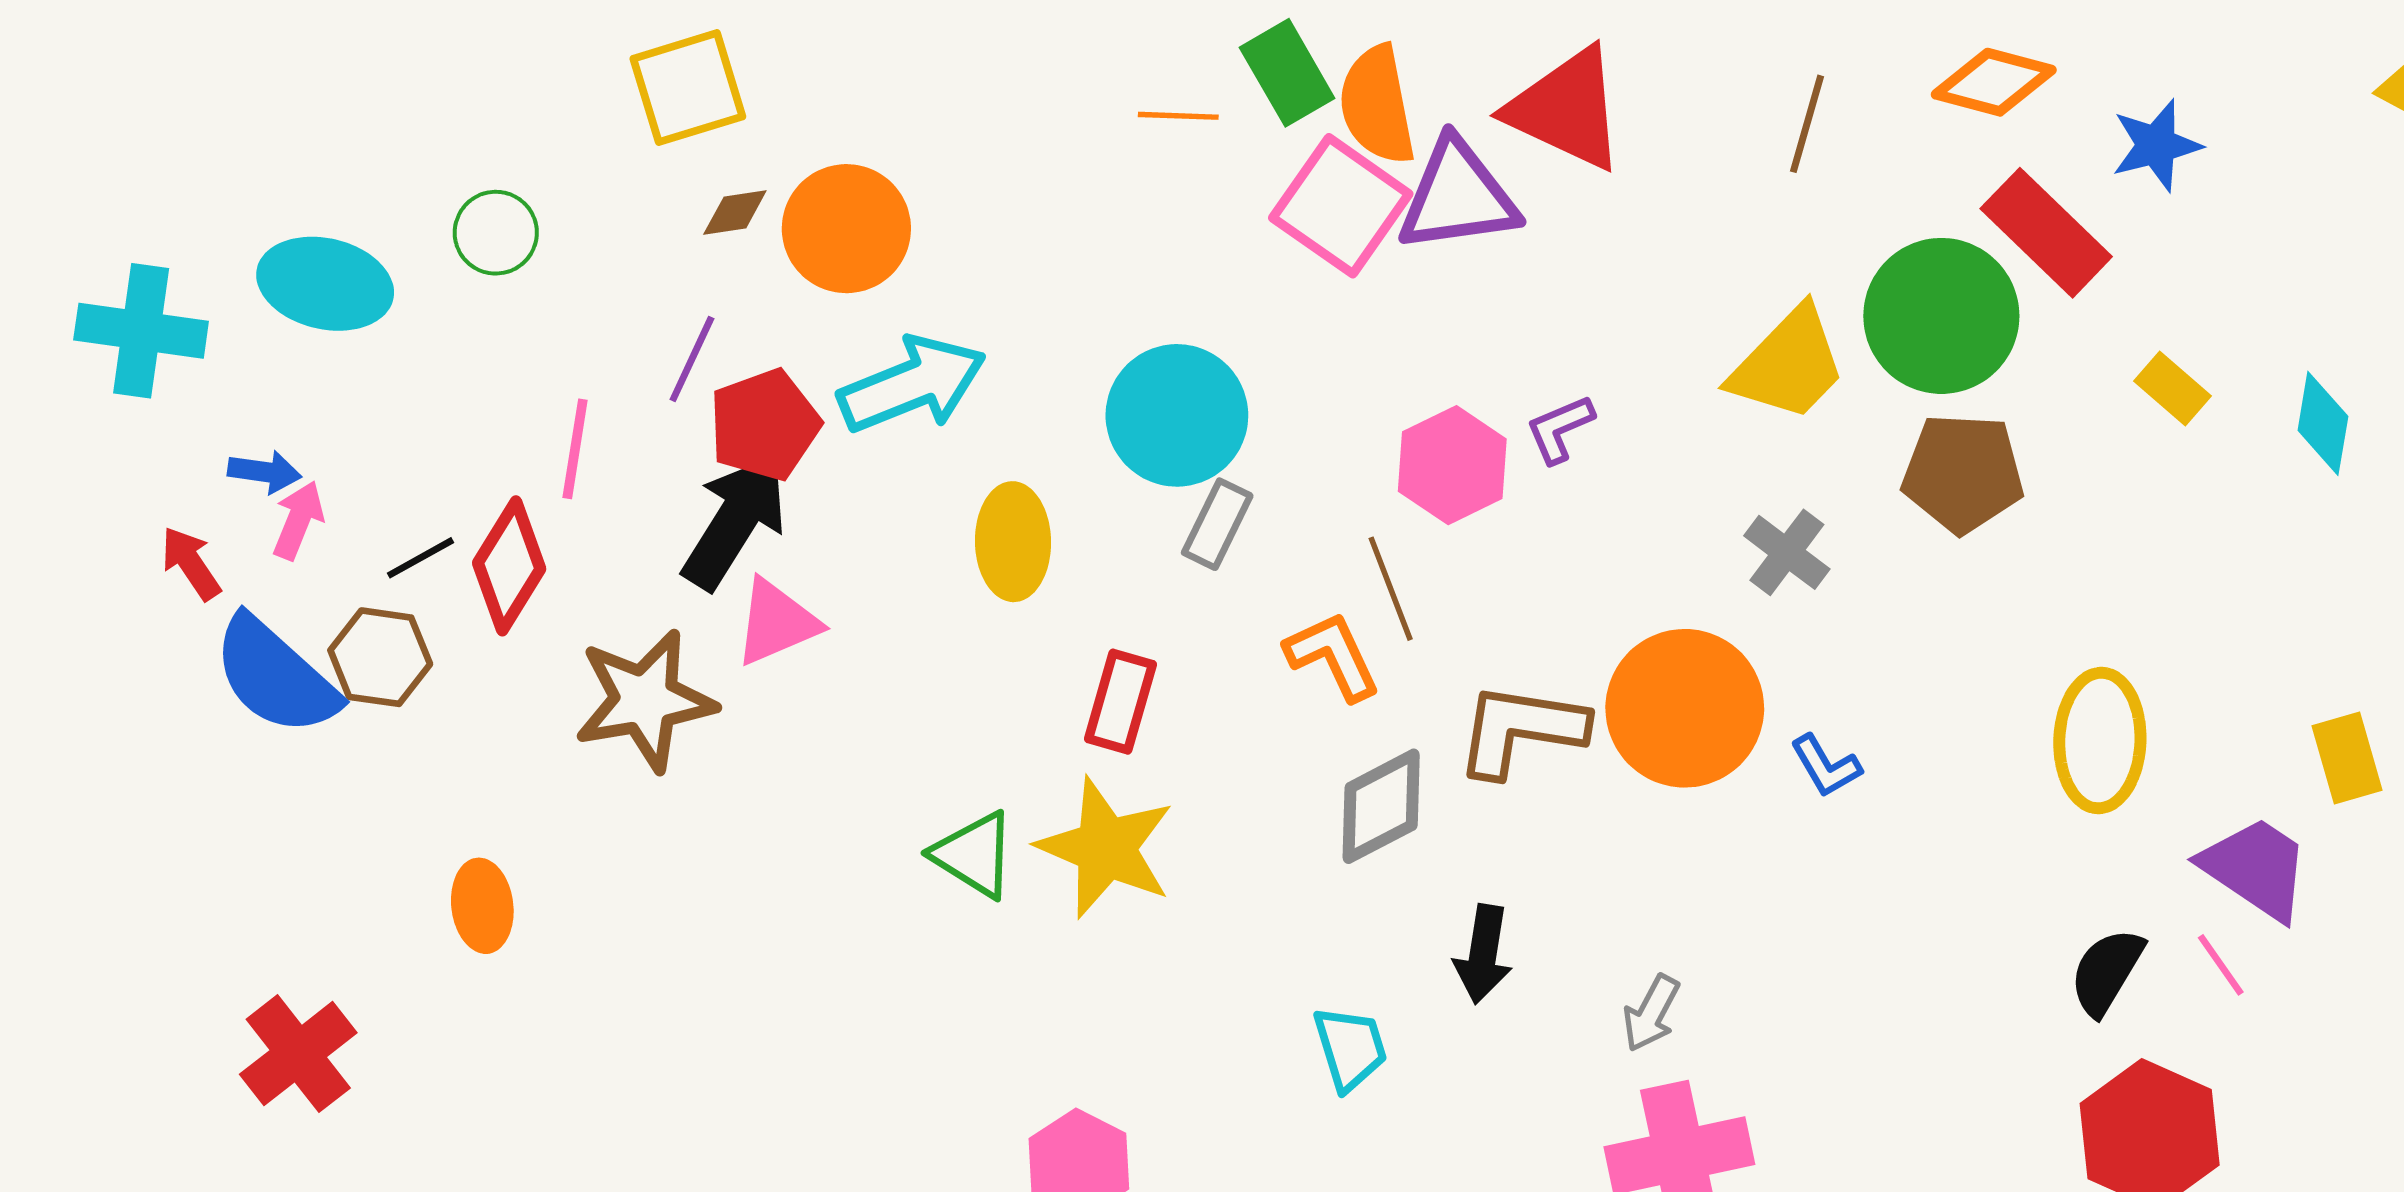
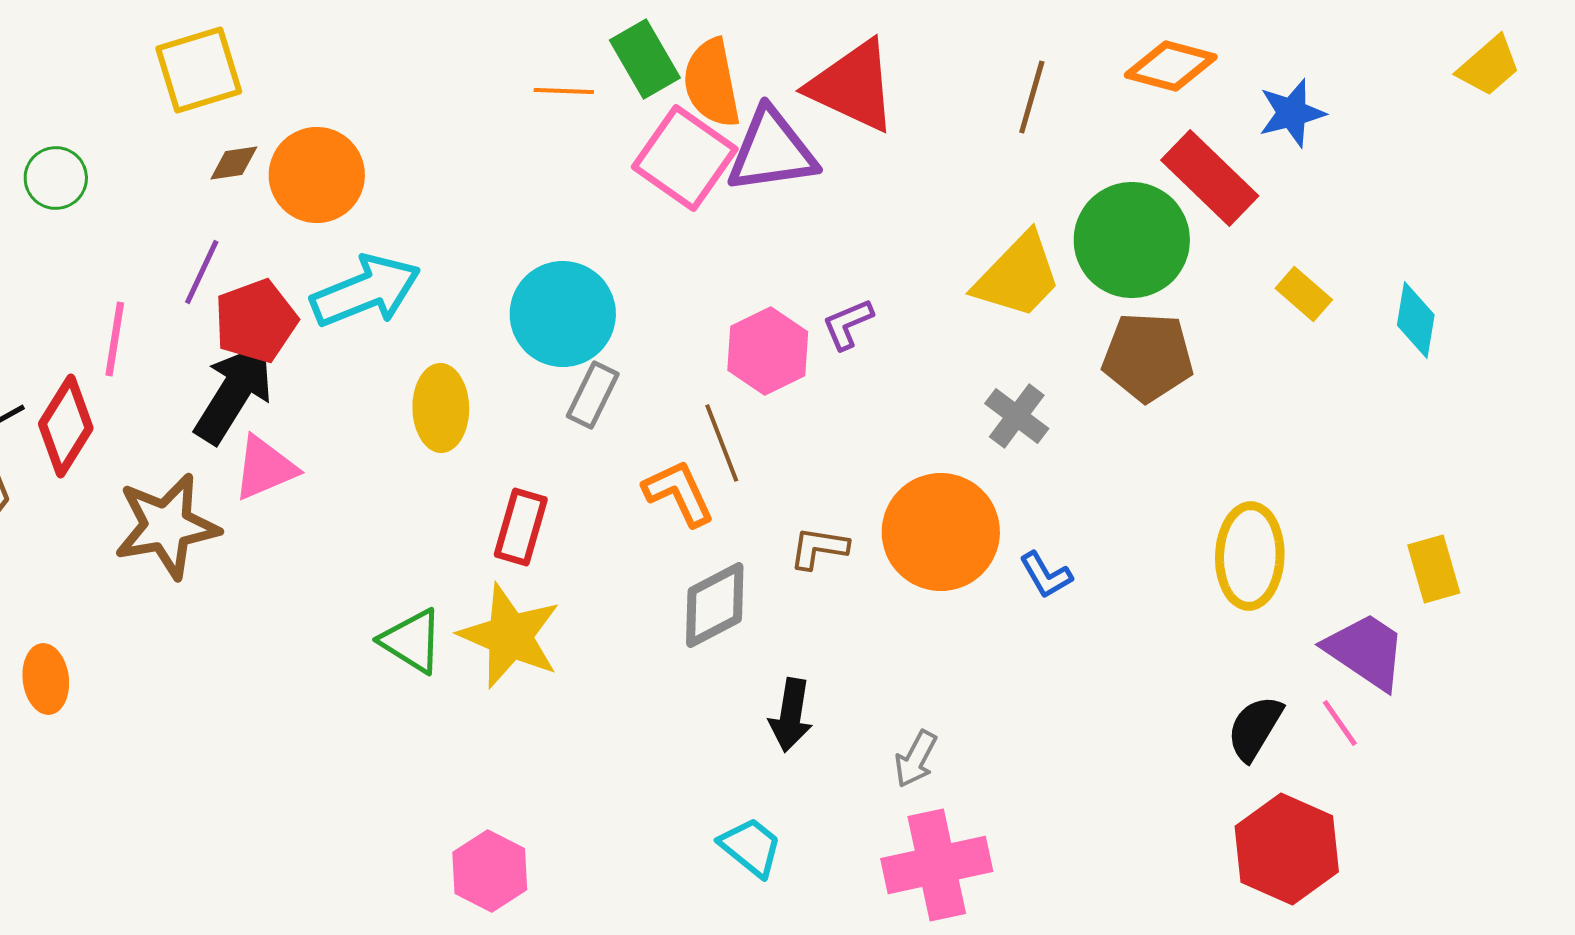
brown L-shape: (1521, 730) -> (819, 548), size x0.6
cyan trapezoid: (1350, 1048) -> (751, 847), moved, turned -34

